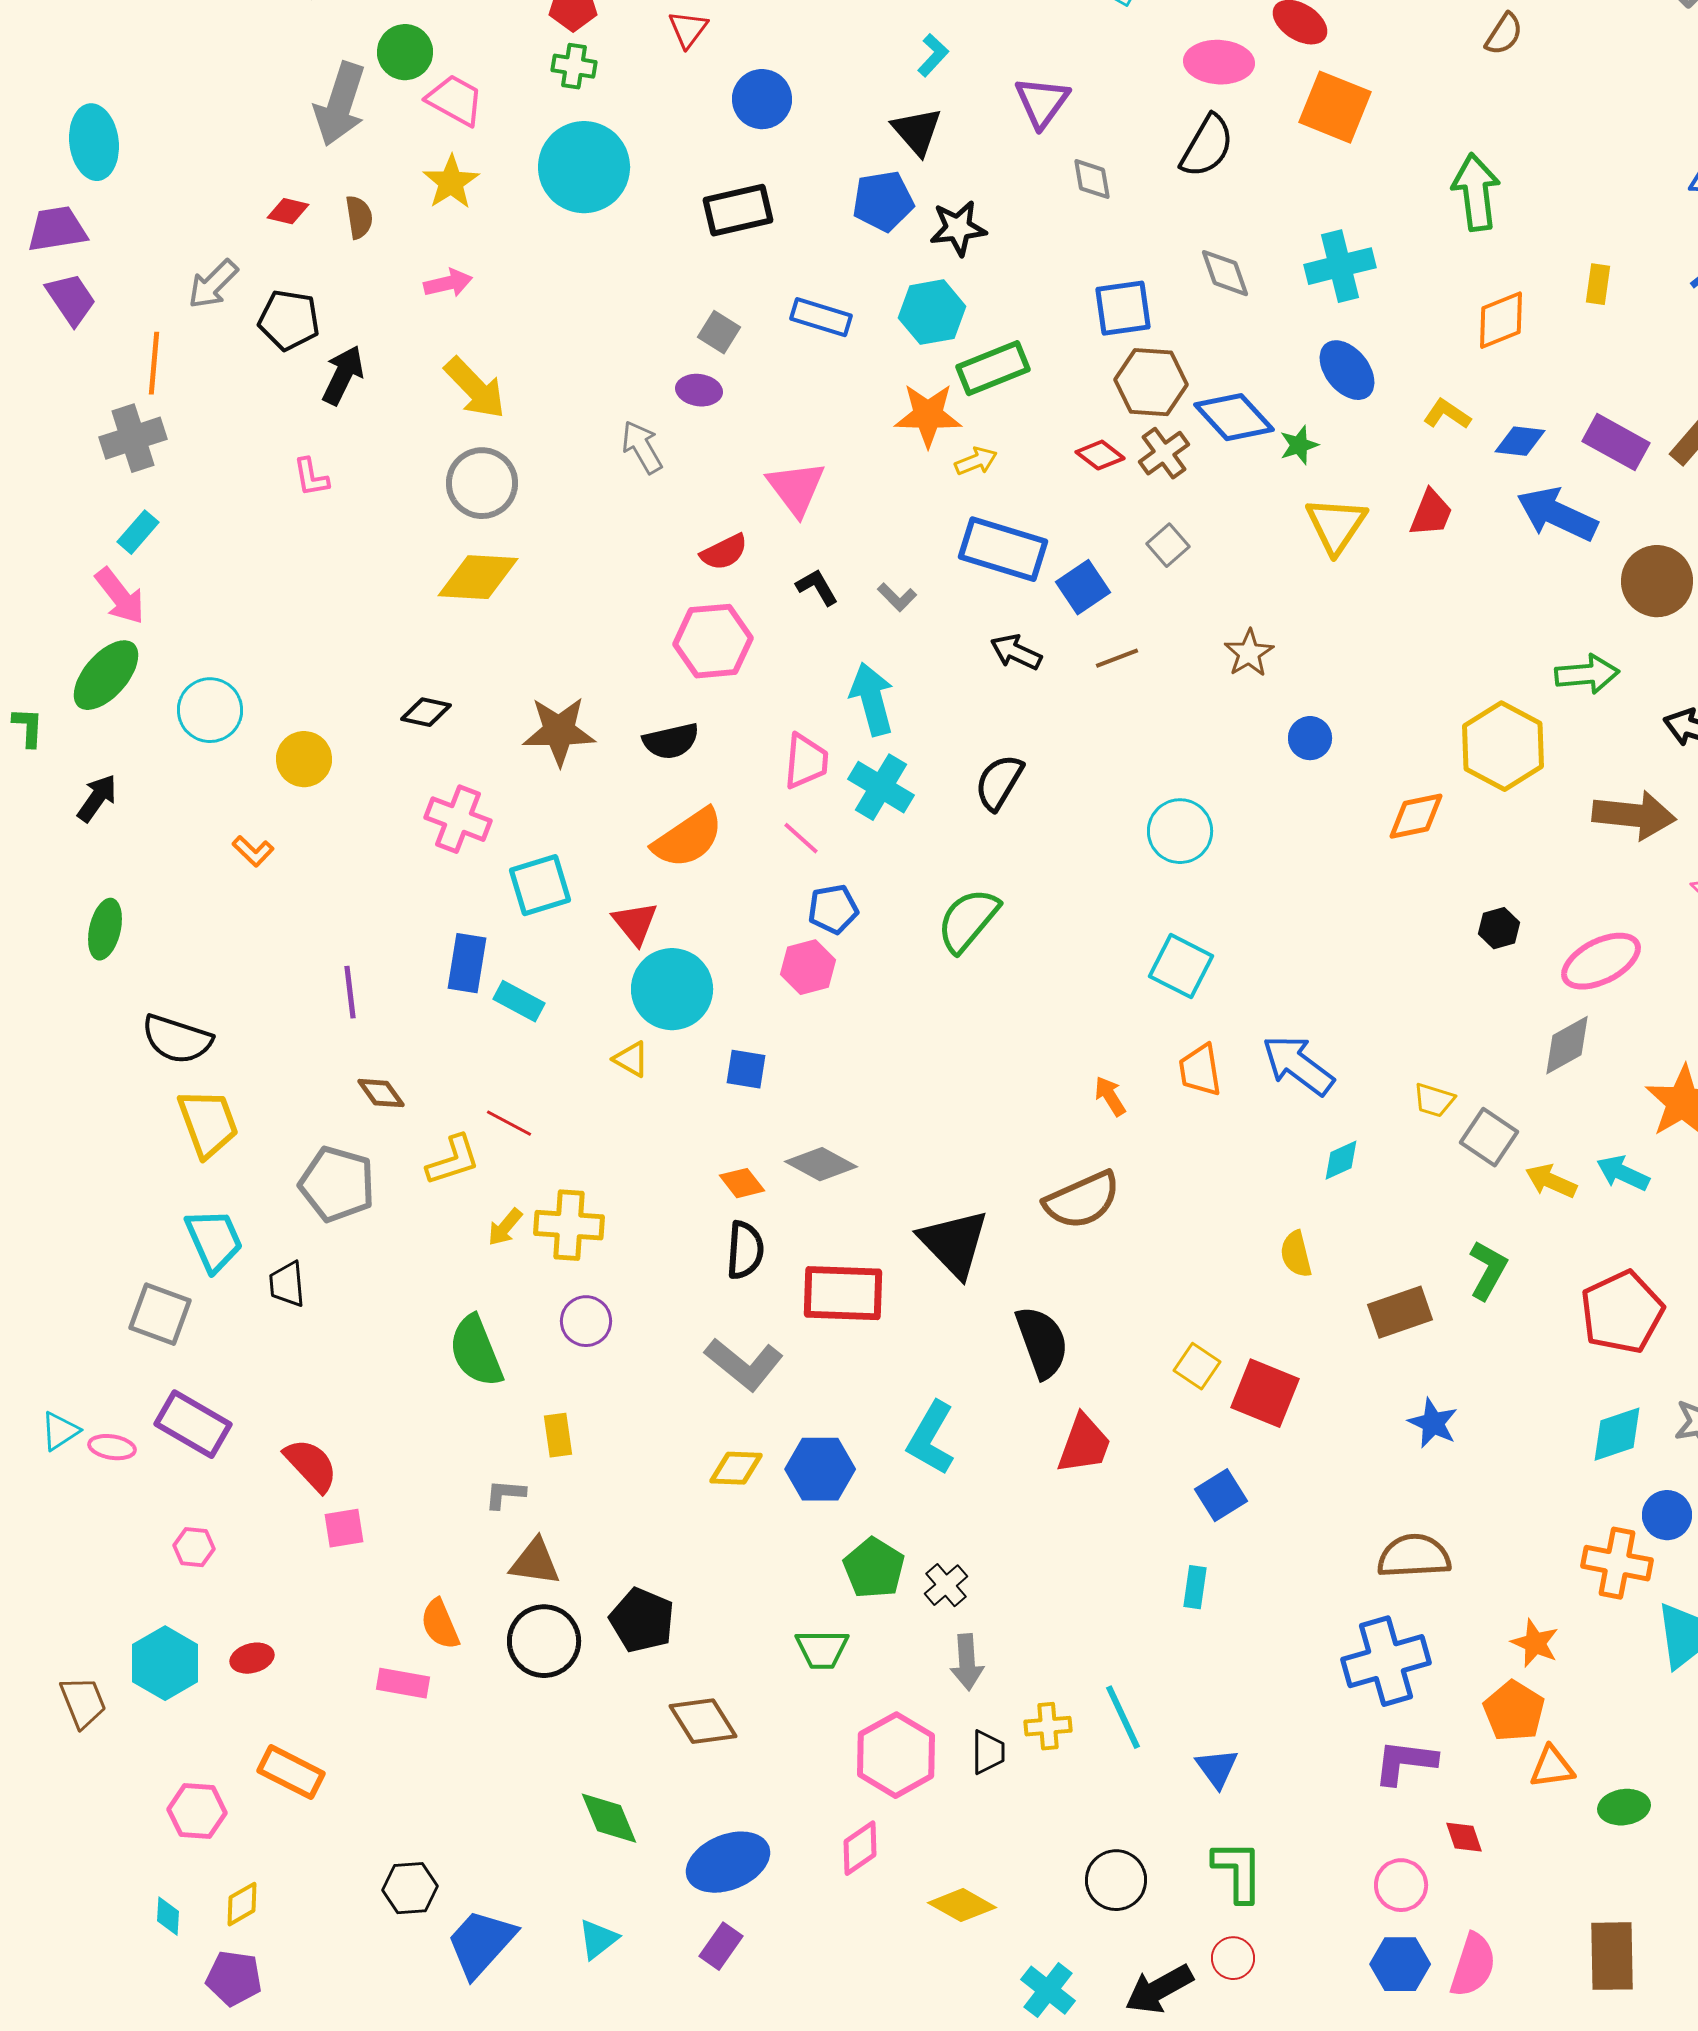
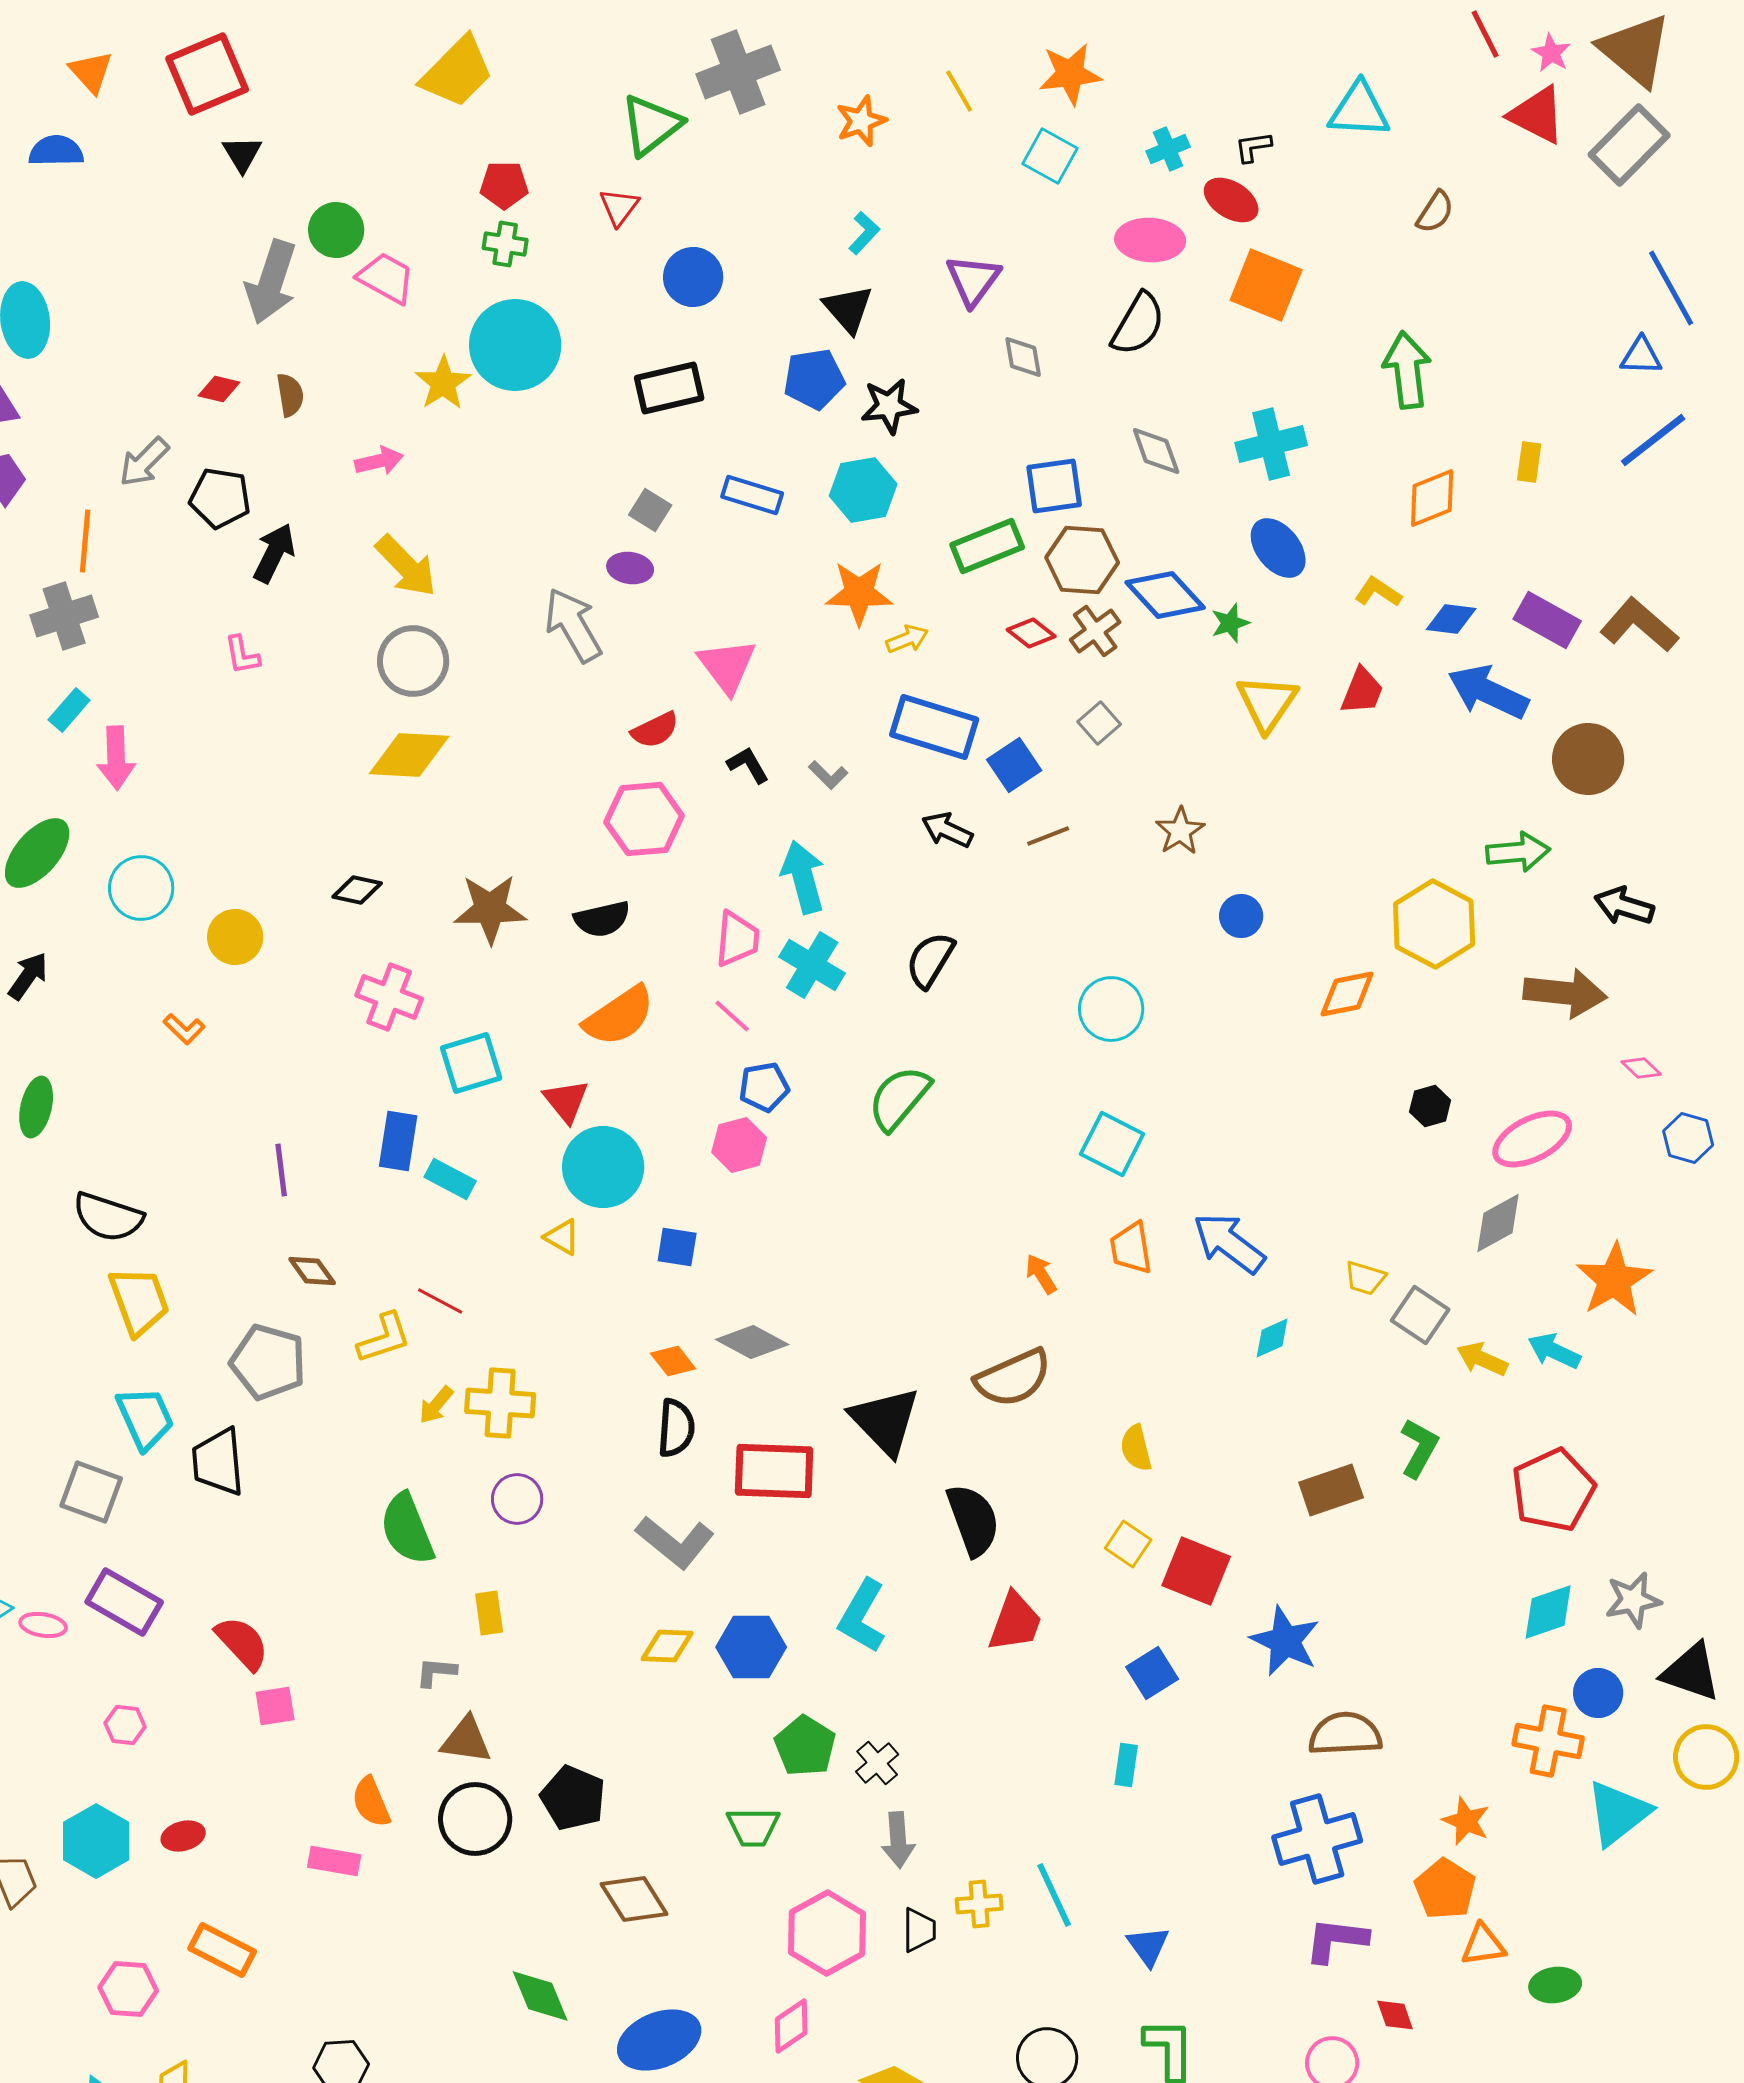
yellow star: (451, 182) -> (443, 383), moved
green rectangle: (993, 368) -> (987, 546), moved
gray arrow: (642, 447) -> (573, 625), size x1.4
pink arrow: (120, 596) -> (116, 758), moved, turned 36
yellow semicircle: (1296, 1254) -> (1136, 1448), moved
black trapezoid: (287, 1284) -> (218, 1462), size x1.5
blue star: (1433, 1423) -> (1285, 1641), moved, size x1.4

